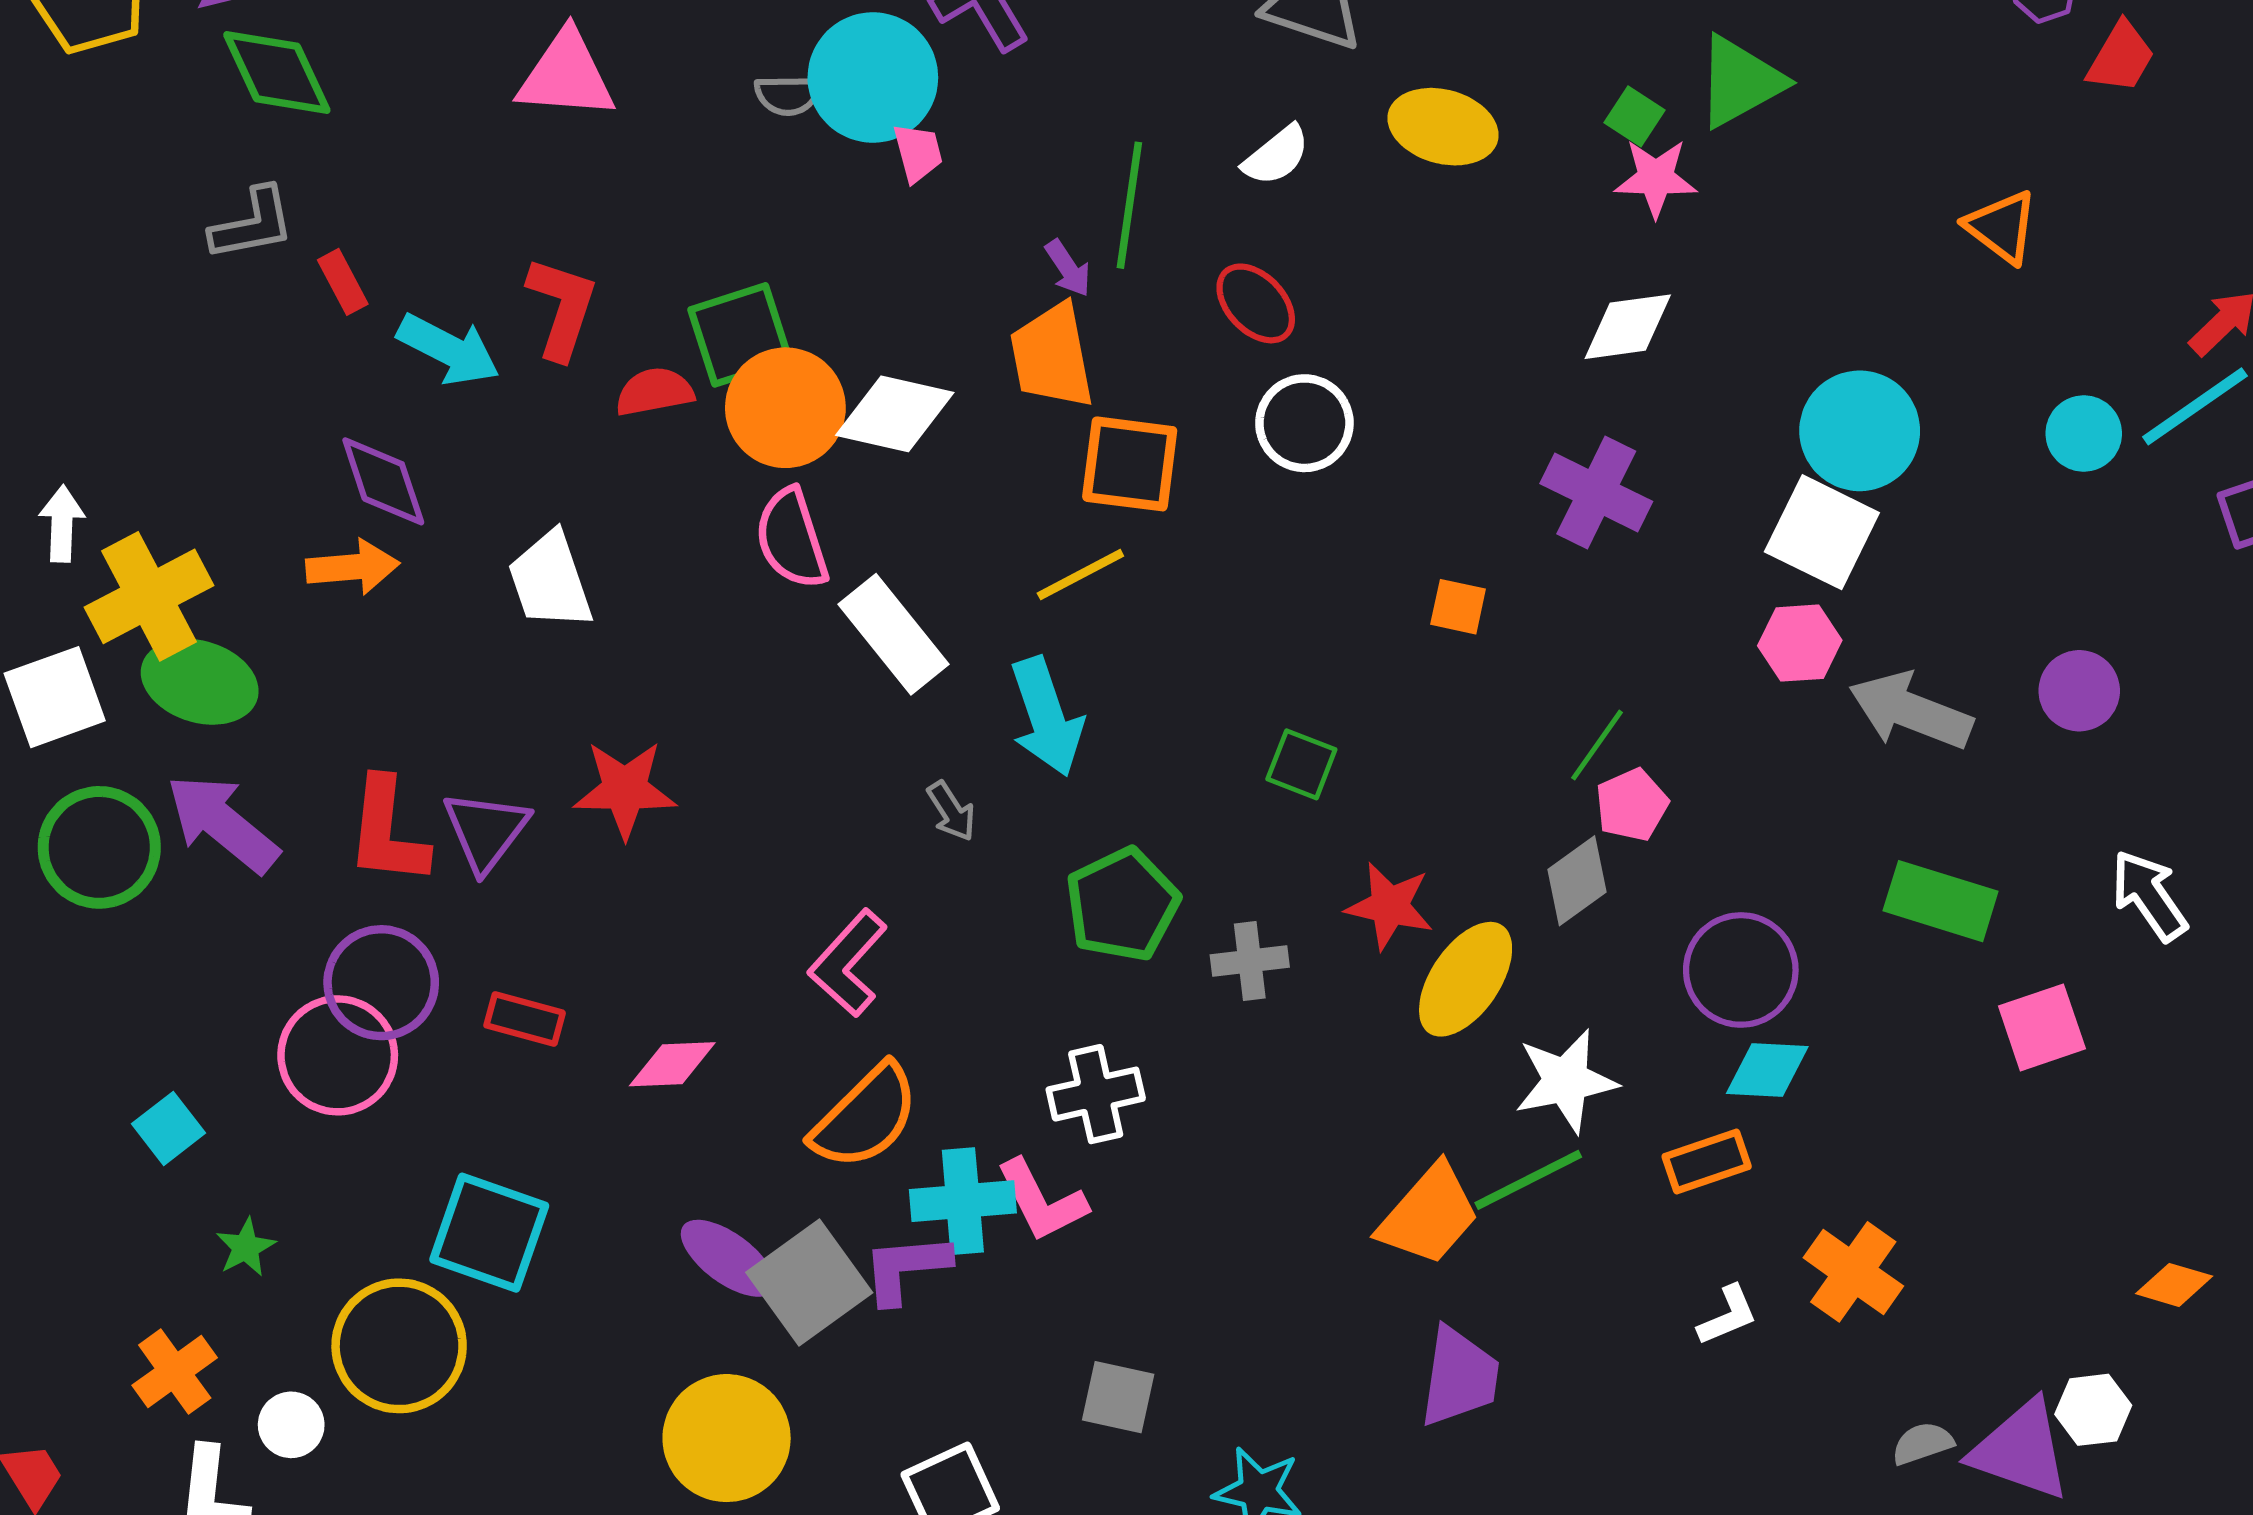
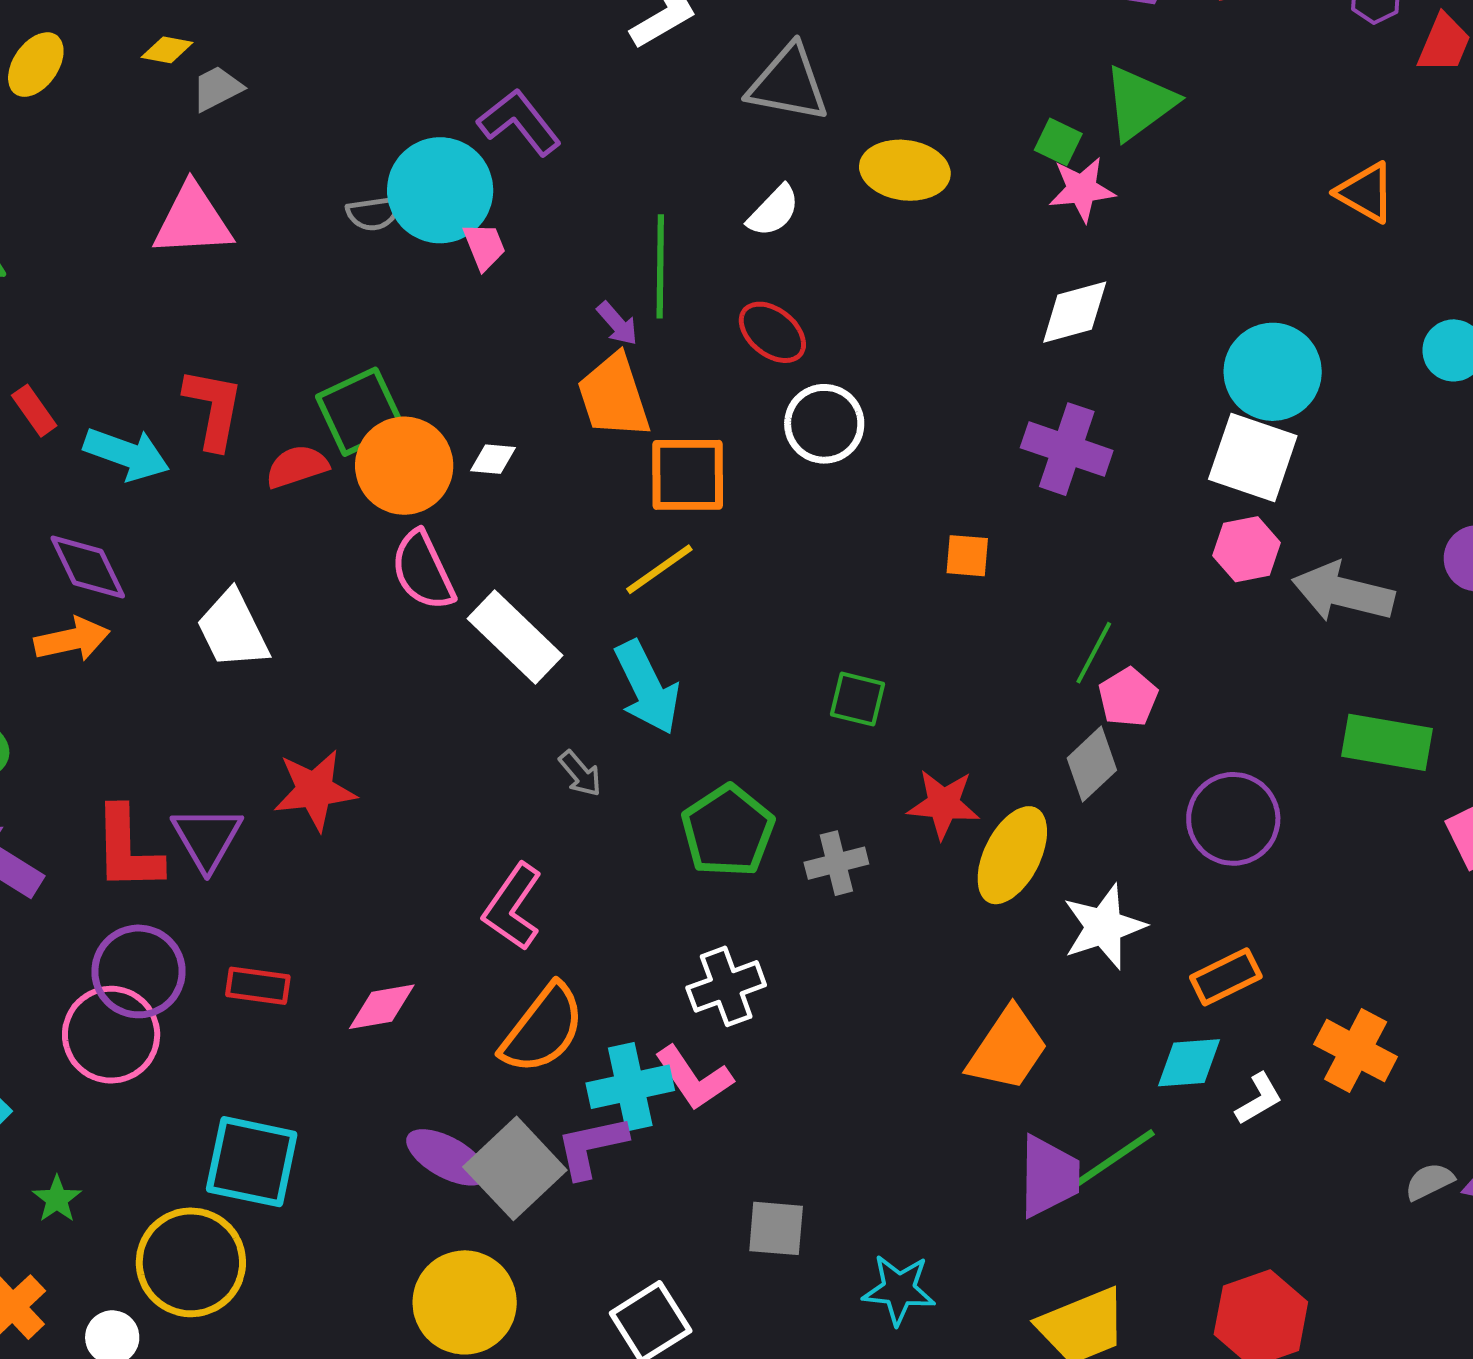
white diamond: (895, 414) -> (493, 459), size x0.5
cyan diamond: (1767, 1070) -> (1189, 1063), moved
green line: (1528, 1180) -> (1114, 1159), moved

